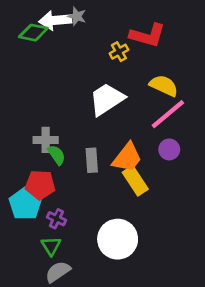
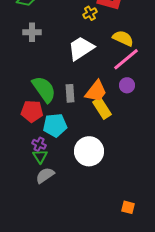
gray cross: (46, 140) -> (32, 32), moved
green semicircle: (56, 155) -> (44, 89), size x1.8
cyan pentagon: (25, 204) -> (55, 125), moved, turned 30
purple cross: (56, 219) -> (39, 144), moved

